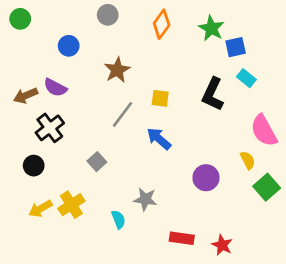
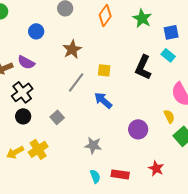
blue square: (236, 47) -> (171, 32), moved
black circle: (34, 166) -> (23, 116), moved
cyan semicircle: (118, 219) -> (95, 176), moved
red star: (222, 245) -> (156, 168), moved

